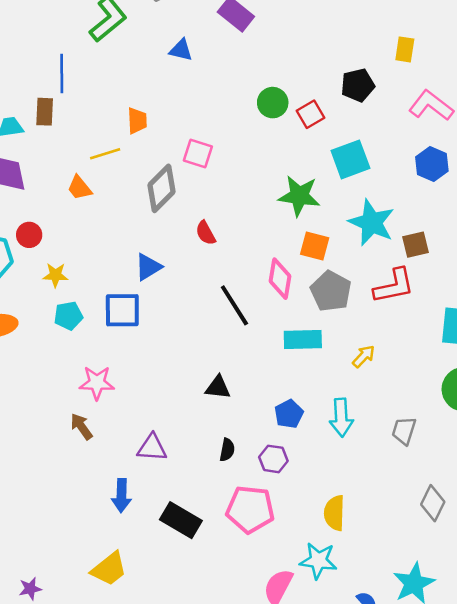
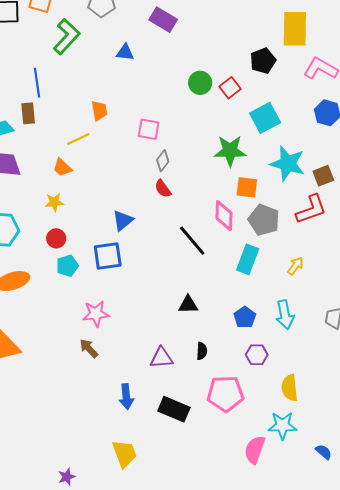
yellow rectangle: (405, 49) -> (295, 29), size x1.8
gray diamond: (161, 188) -> (163, 161), moved, size x0.6
red circle: (29, 235) -> (56, 238), moved
yellow star: (55, 275) -> (54, 202), moved
cyan rectangle: (303, 339) -> (248, 259), turned -60
purple triangle: (152, 448) -> (161, 358), moved
purple hexagon: (273, 459) -> (257, 355), moved
yellow trapezoid: (109, 569) -> (124, 454), turned -64

